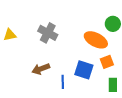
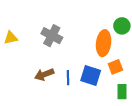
orange ellipse: (96, 40) -> (104, 43), turned 70
blue line: (63, 82) -> (68, 78), moved

